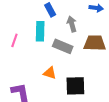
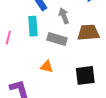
black square: (75, 86) -> (85, 75), moved

